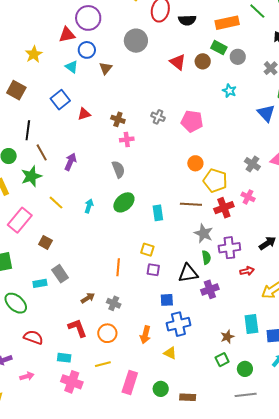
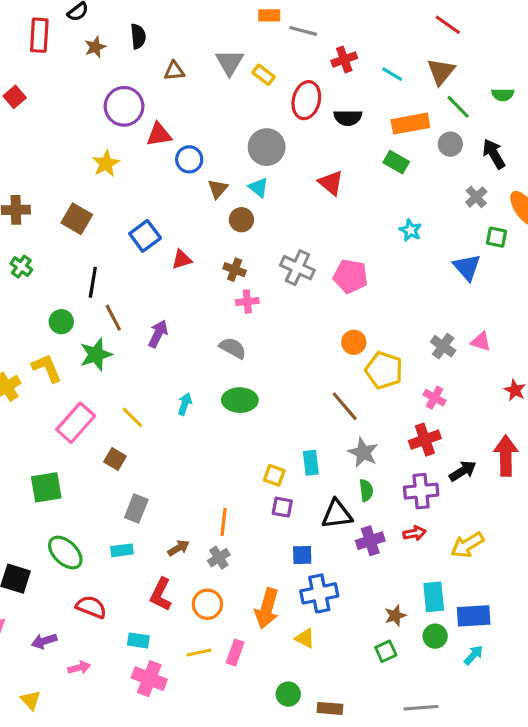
purple circle: (88, 18) -> (124, 106), moved
gray circle: (238, 57) -> (450, 144), moved
brown circle: (203, 61) -> (241, 220), moved
cyan triangle: (72, 67) -> (259, 188), moved
gray cross: (158, 117) -> (297, 268), size x1.5
gray semicircle: (118, 169) -> (233, 348), turned -42
green ellipse: (124, 202) -> (240, 400), turned 40
yellow line: (56, 203) -> (132, 417), moved
brown line: (191, 204) -> (345, 406), turned 45
red cross: (224, 208) -> (425, 440), moved
cyan rectangle: (158, 213) -> (311, 463), moved
purple cross: (229, 248) -> (421, 491), moved
orange line: (118, 267) -> (224, 522), moved
red arrow: (247, 271) -> (415, 533), moved
gray rectangle: (60, 274) -> (136, 509), turned 54
cyan rectangle: (40, 283) -> (122, 550), moved
gray cross: (114, 303) -> (219, 558), turned 32
red L-shape: (77, 328) -> (161, 594), turned -135
orange arrow: (145, 335) -> (267, 608), size x1.4
green circle: (245, 369) -> (435, 636), moved
pink rectangle: (130, 383) -> (235, 653), moved, size x0.7

